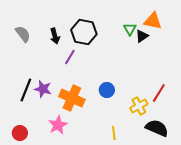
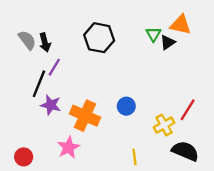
black arrow: (55, 36) -> (45, 42), moved
purple line: (70, 57) -> (54, 67), moved
black line: (26, 90) -> (39, 84), moved

